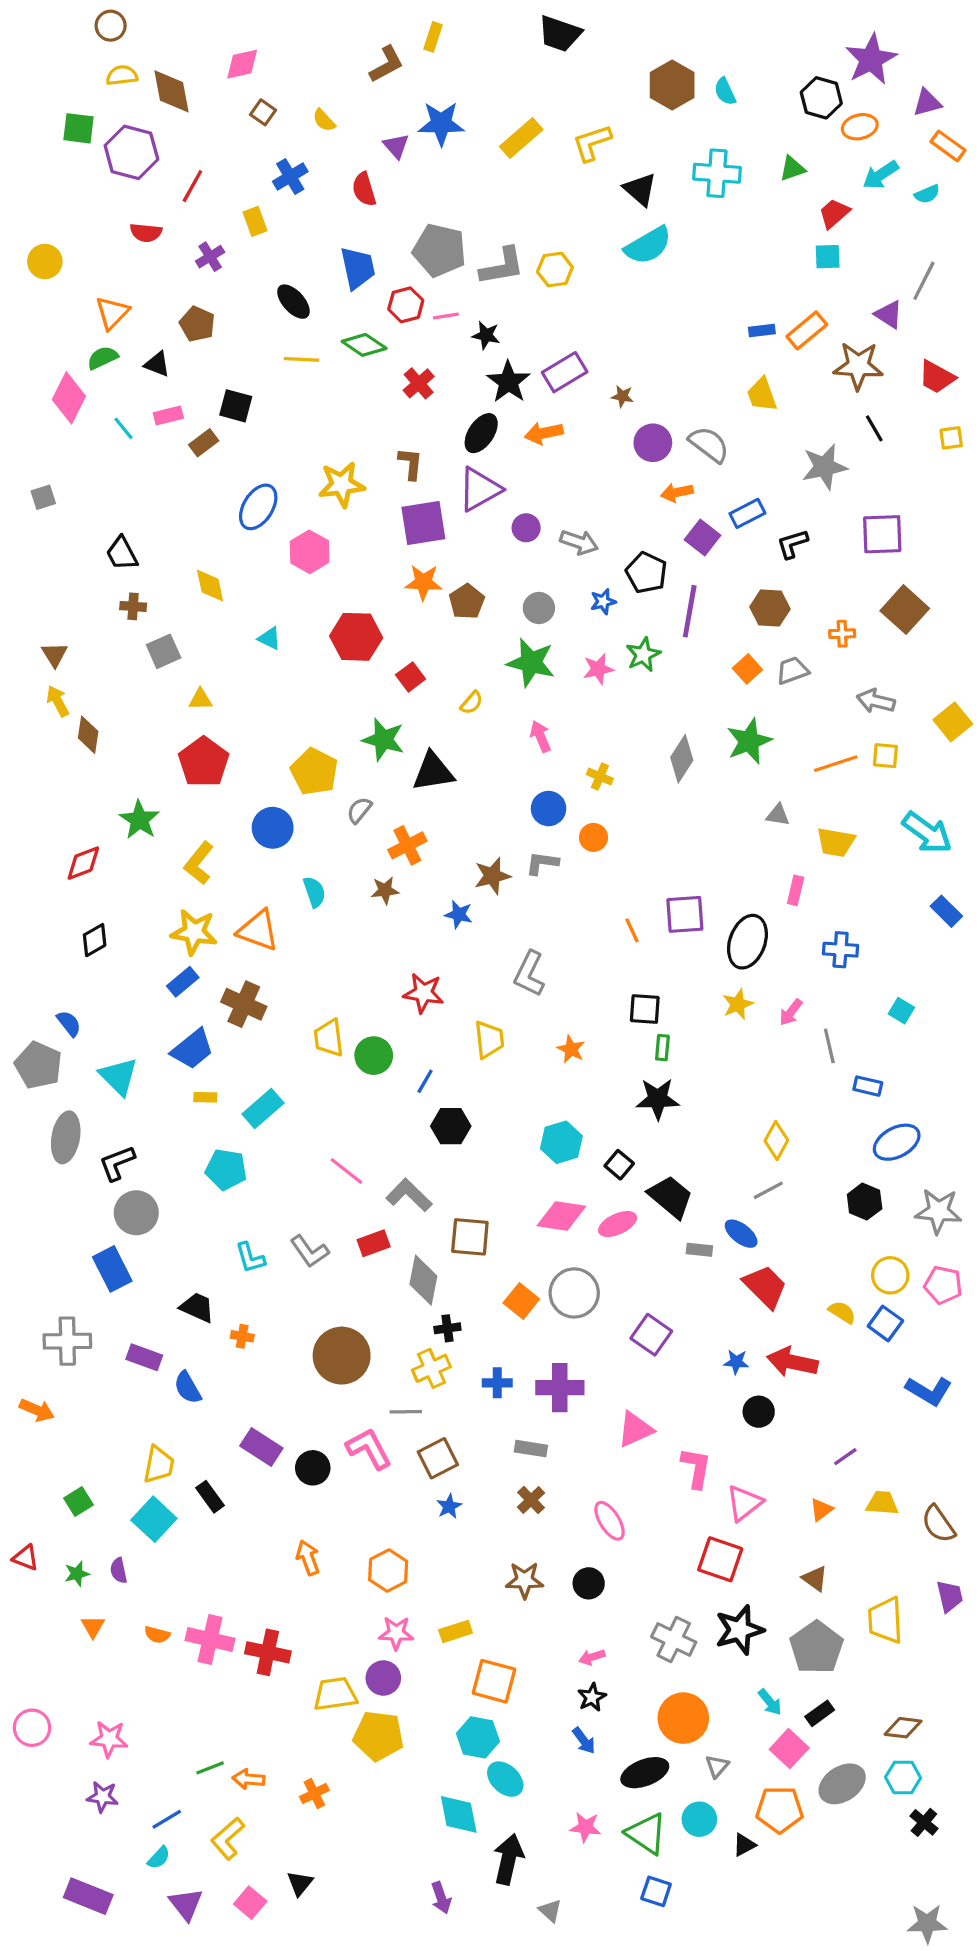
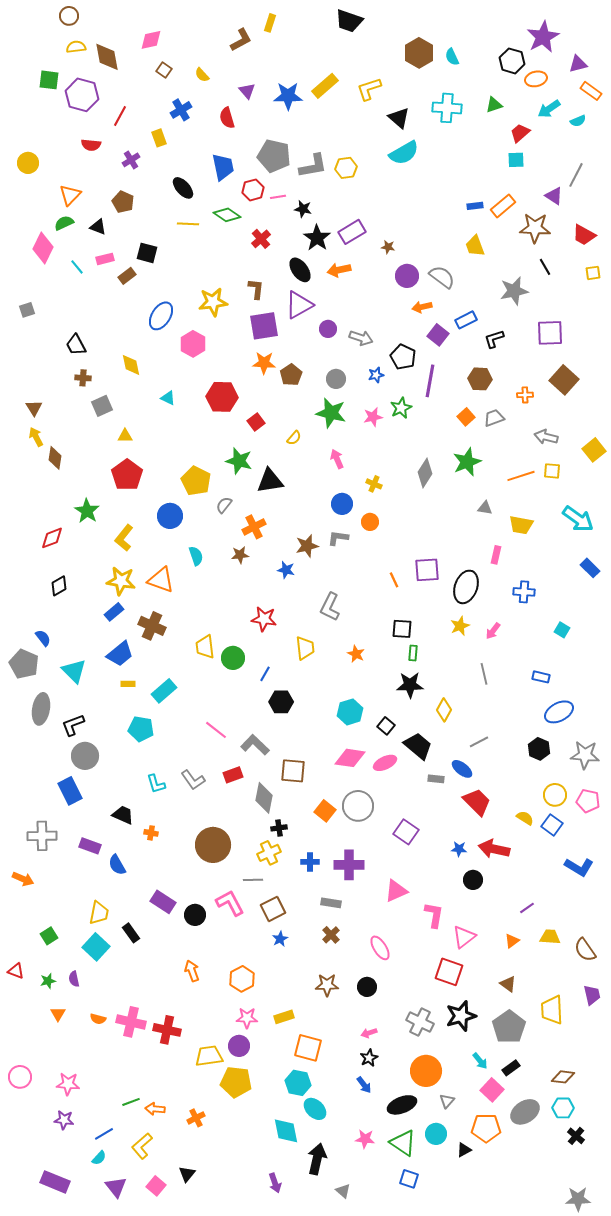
blue star: (441, 124) -> (288, 96), moved
black ellipse: (481, 433) -> (300, 270), turned -70
gray line: (829, 1046) -> (484, 674), moved
yellow diamond: (776, 1141) -> (444, 710), moved

